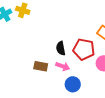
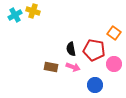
blue circle: (73, 84) -> (95, 85), moved

